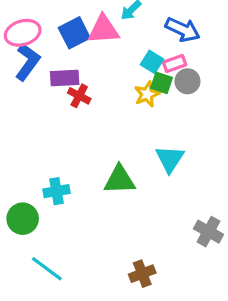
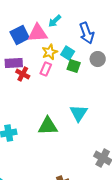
blue arrow: (183, 30) -> (87, 33), turned 45
pink rectangle: (175, 63) -> (46, 69), moved, turned -48
gray circle: (187, 81) -> (98, 59), moved
yellow star: (147, 94) -> (50, 52), moved

